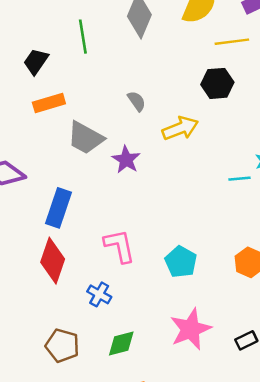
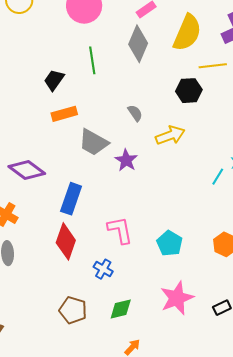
black hexagon: (217, 83) -> (189, 91), moved
cyan line: (240, 179) -> (218, 177), turned -54

